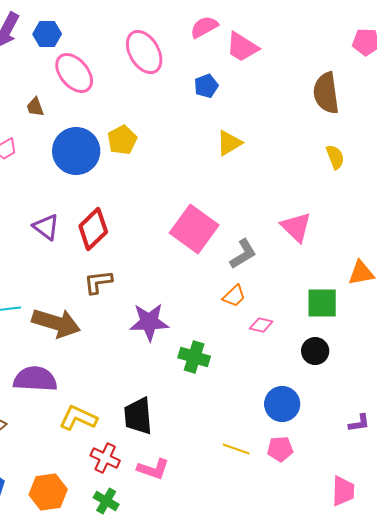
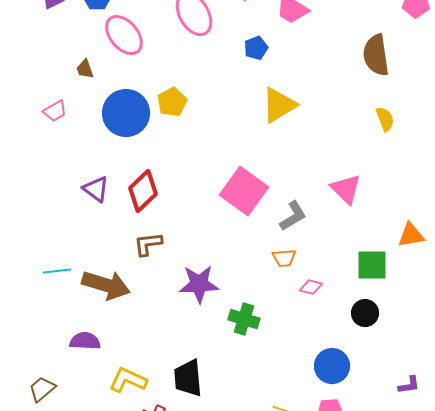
yellow triangle: (229, 143) -> (279, 105), size x1.4
orange trapezoid: (234, 296) -> (284, 258), turned 40
purple semicircle: (35, 379) -> (85, 341), size x0.7

